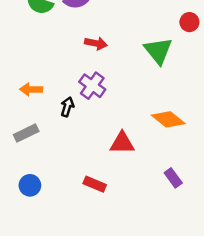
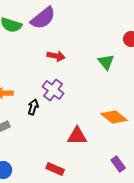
green triangle: (158, 51) -> (106, 62), size x0.7

